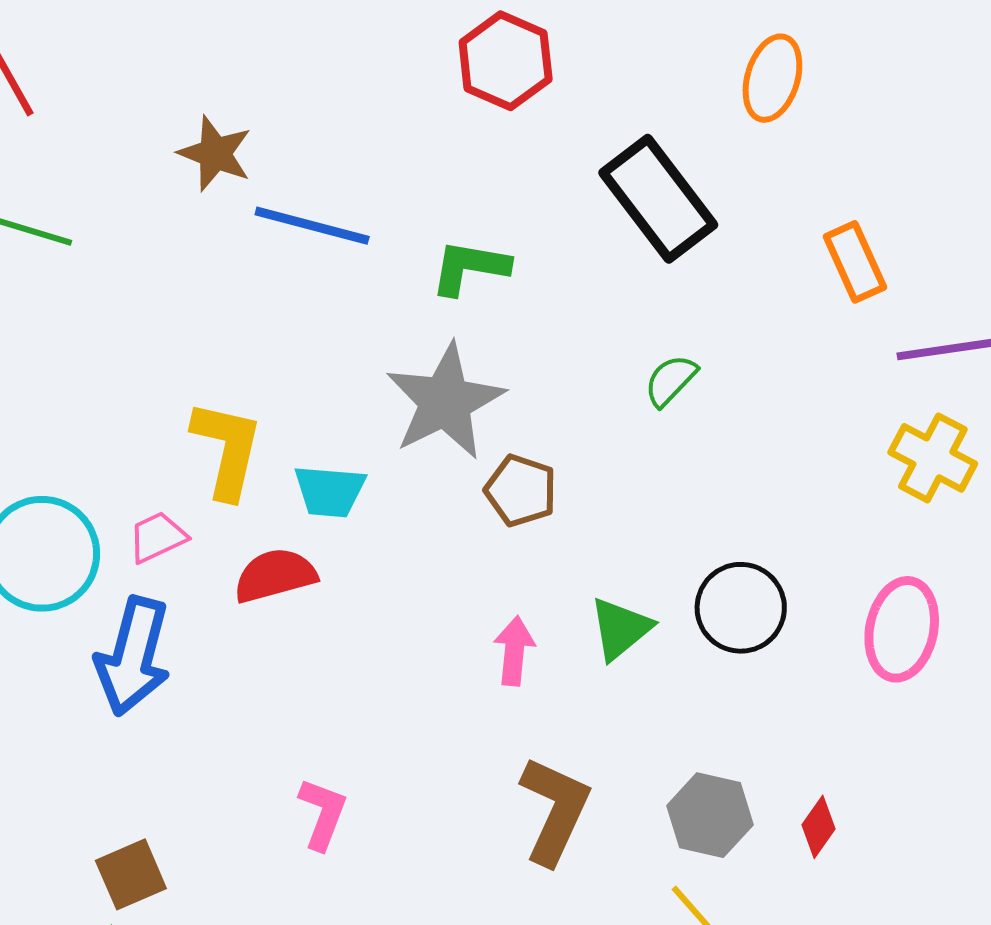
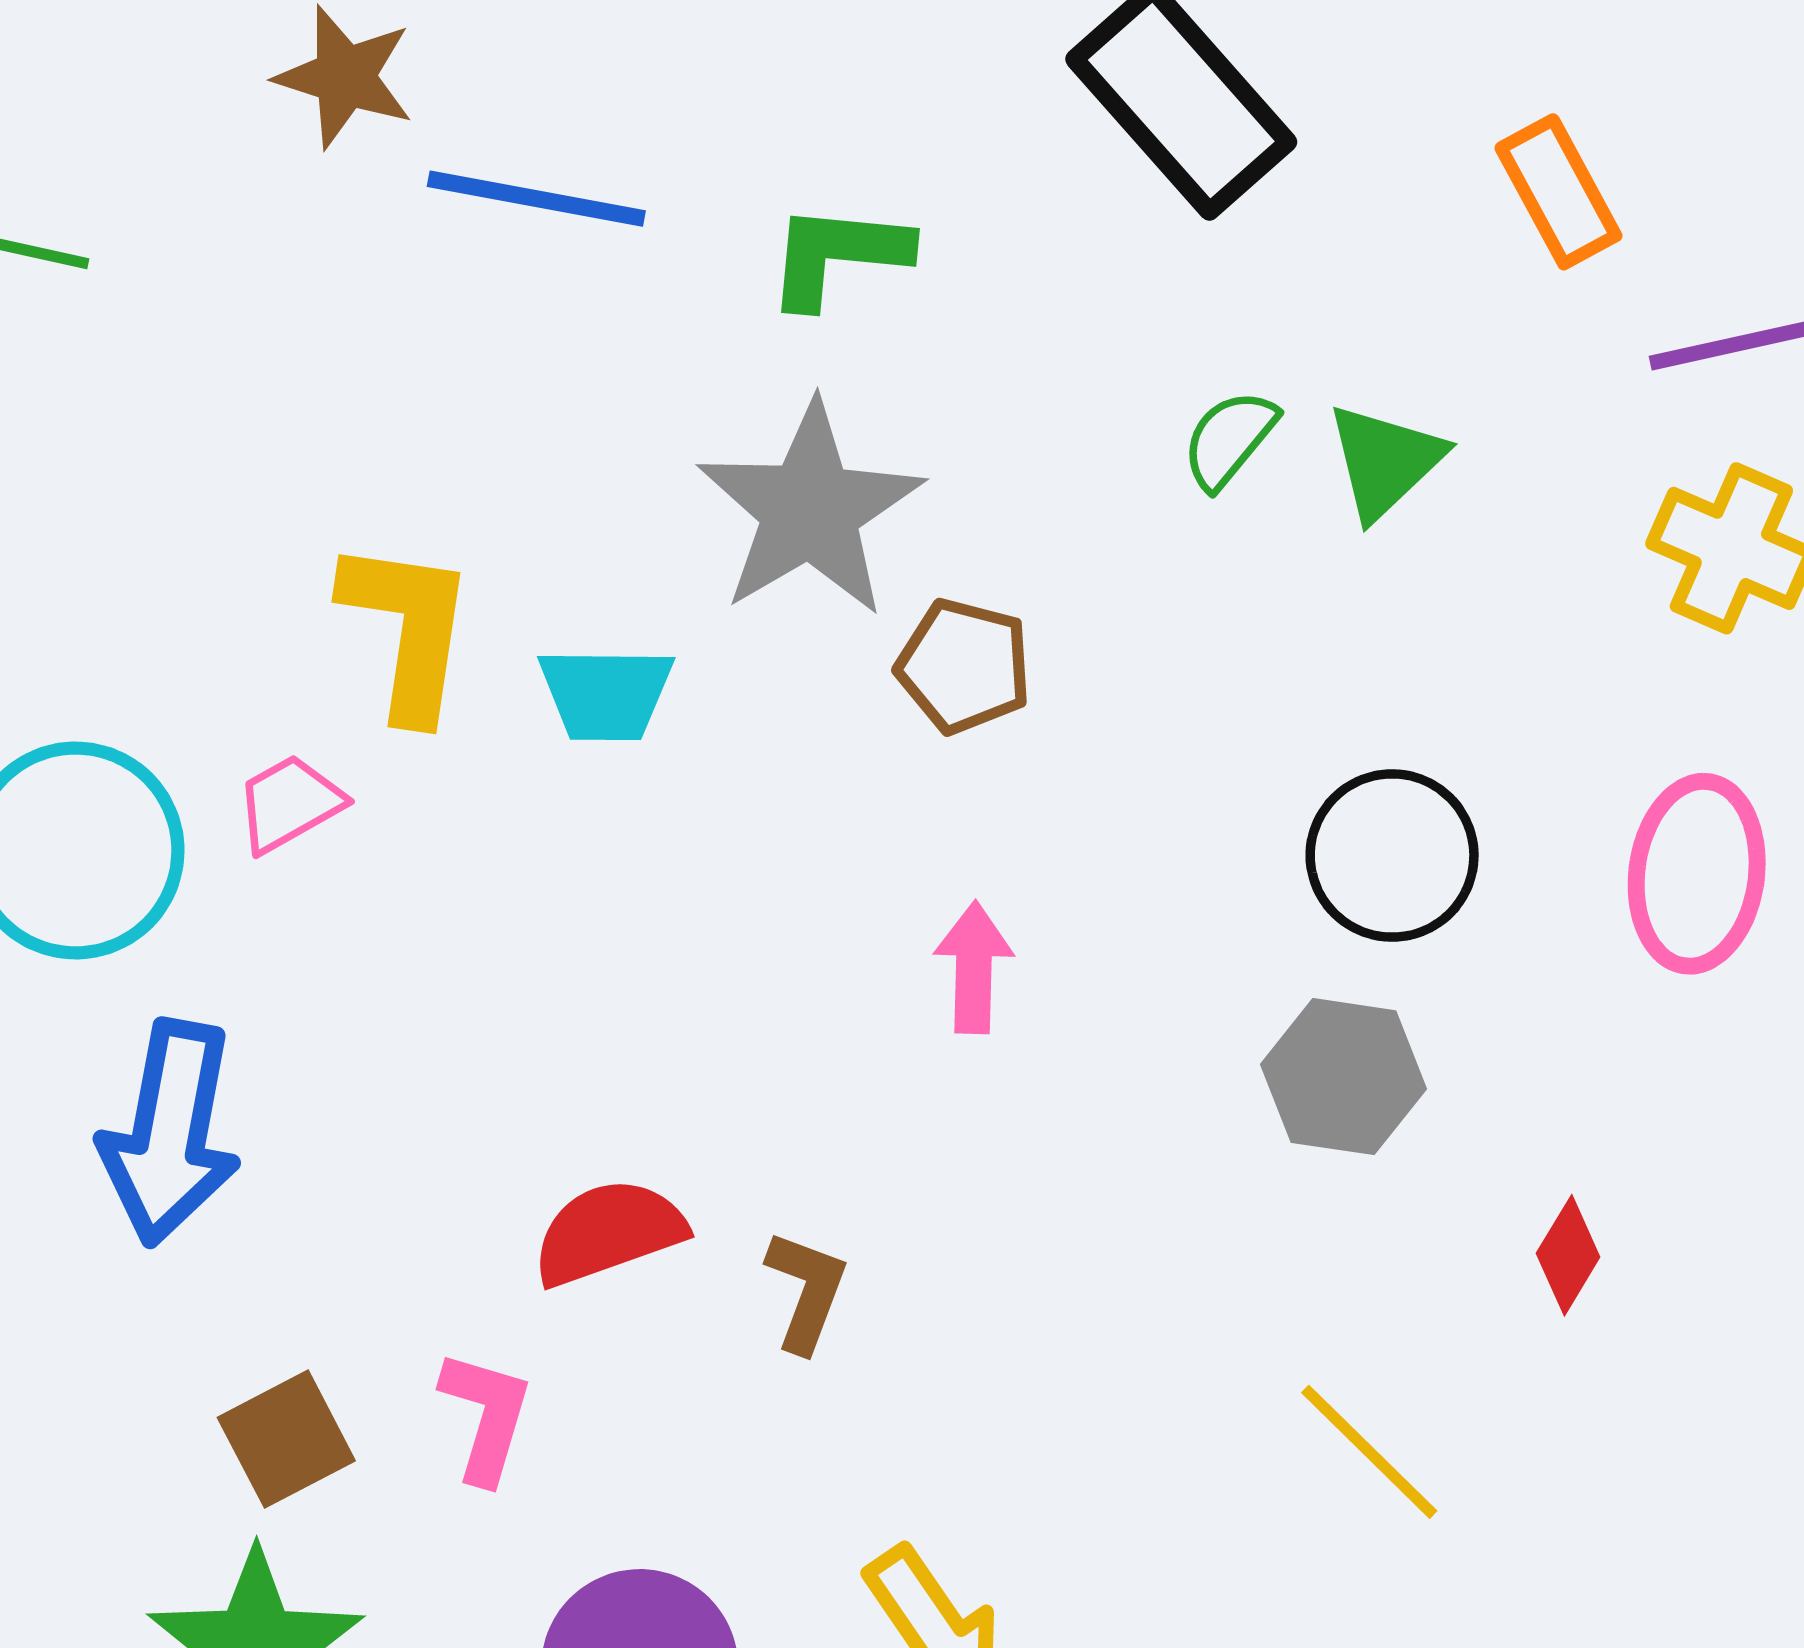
red semicircle: (275, 575) -> (609, 1232), moved
green triangle: (620, 629) -> (1385, 461), moved
blue arrow: (133, 656) -> (170, 1133), moved
brown L-shape: (555, 810) -> (806, 1291), moved, size x0.6
pink L-shape: (323, 814) -> (486, 1416), moved
gray hexagon: (710, 815) -> (1344, 1077), moved

